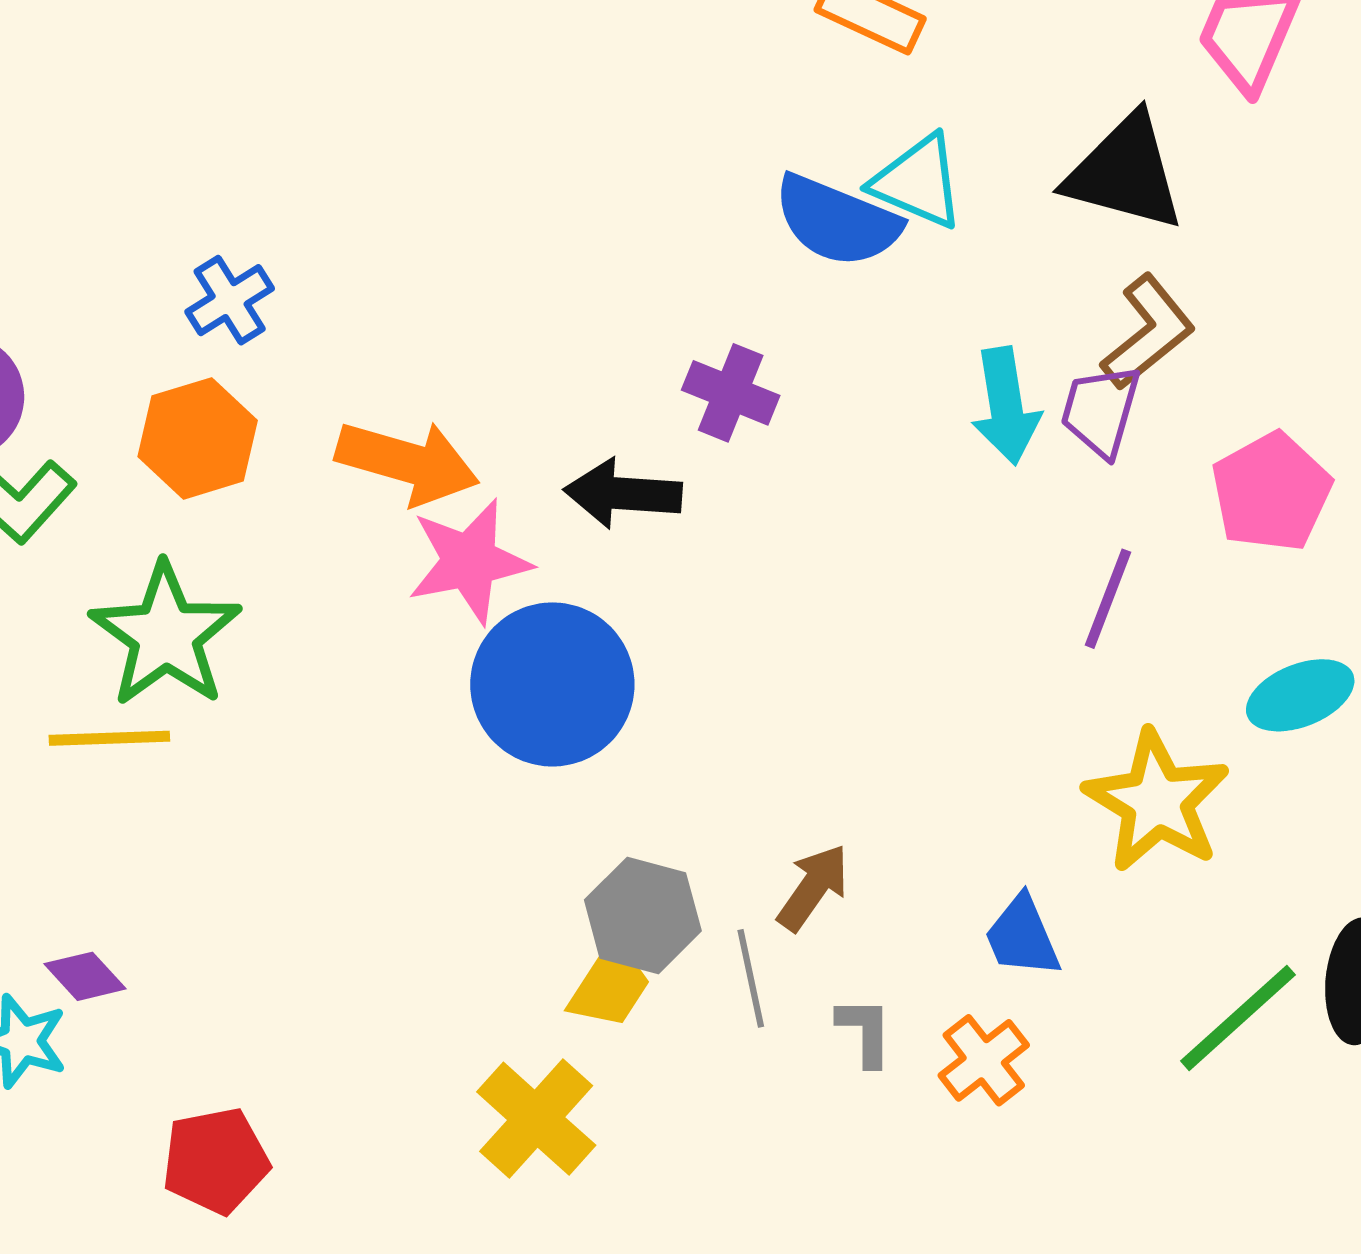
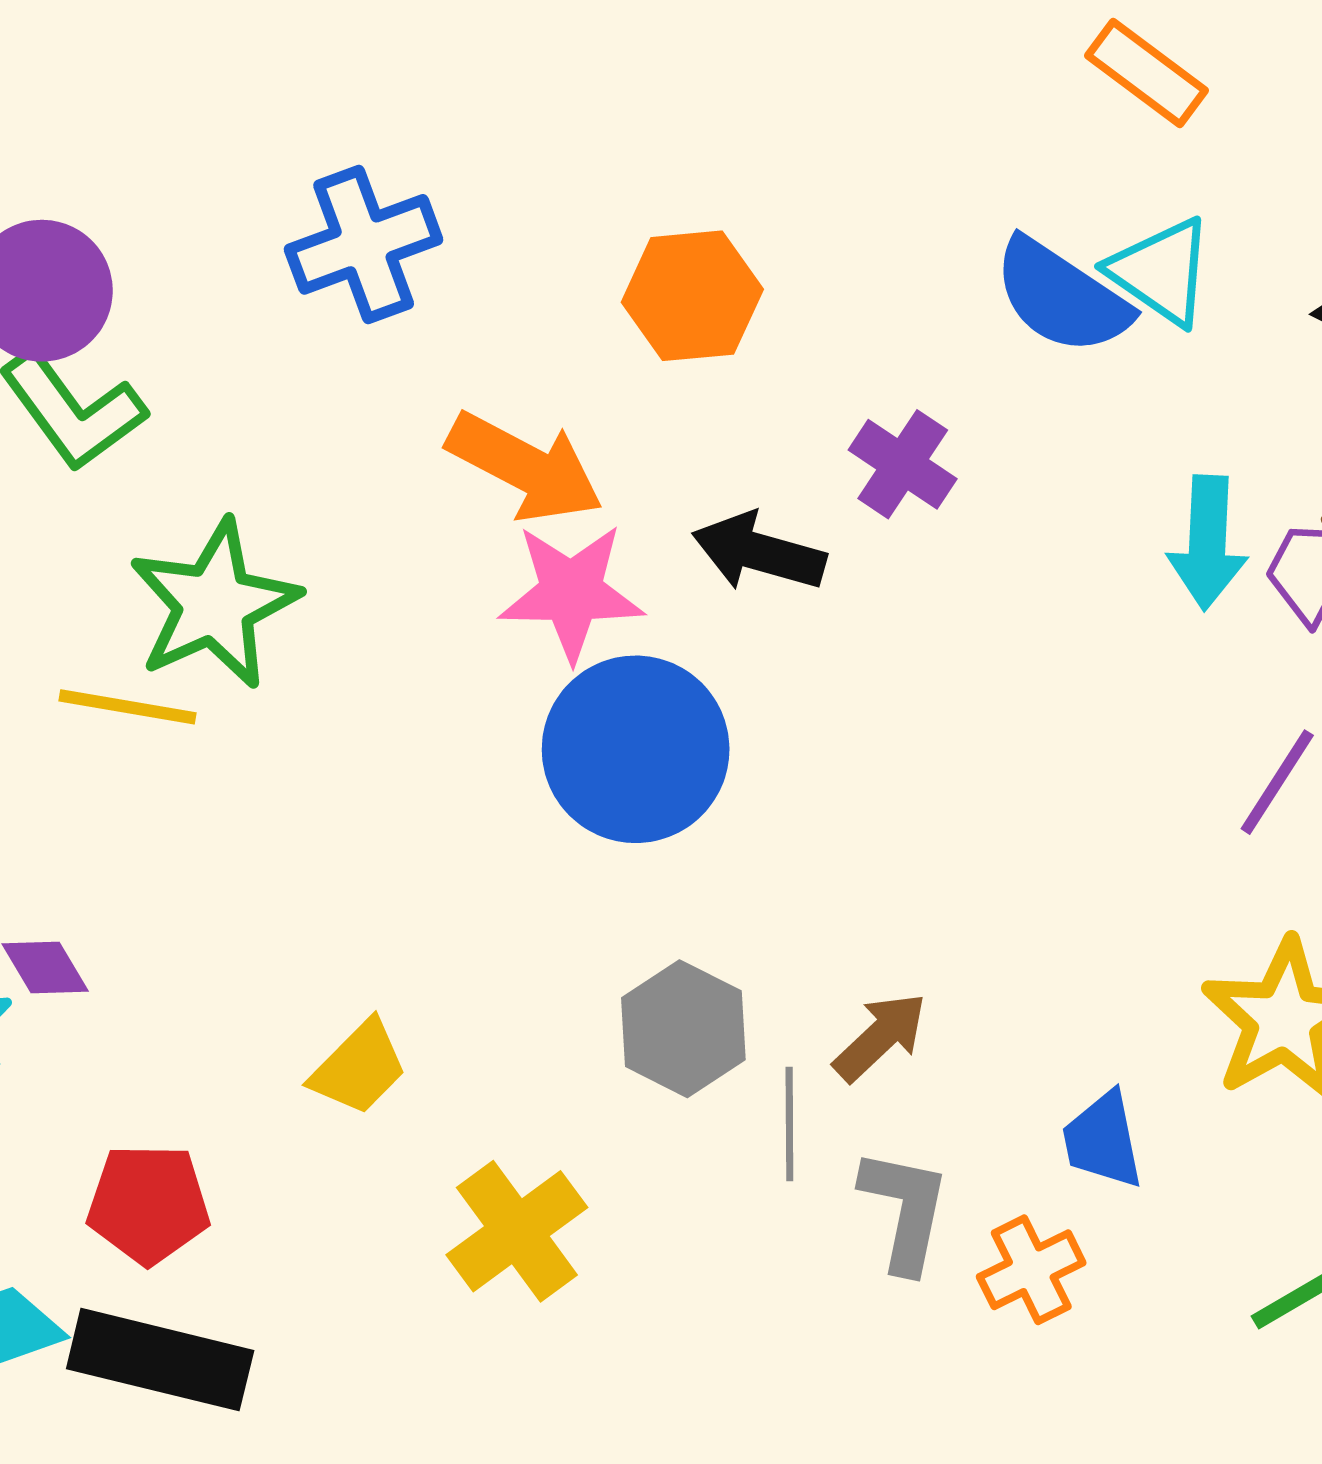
blue cross: (230, 300) -> (364, 244), size x1.5
orange hexagon: (198, 438) -> (692, 296), moved
yellow trapezoid: (610, 986) -> (359, 1068), moved
gray L-shape: (865, 1032) -> (905, 1210), size x1.5

